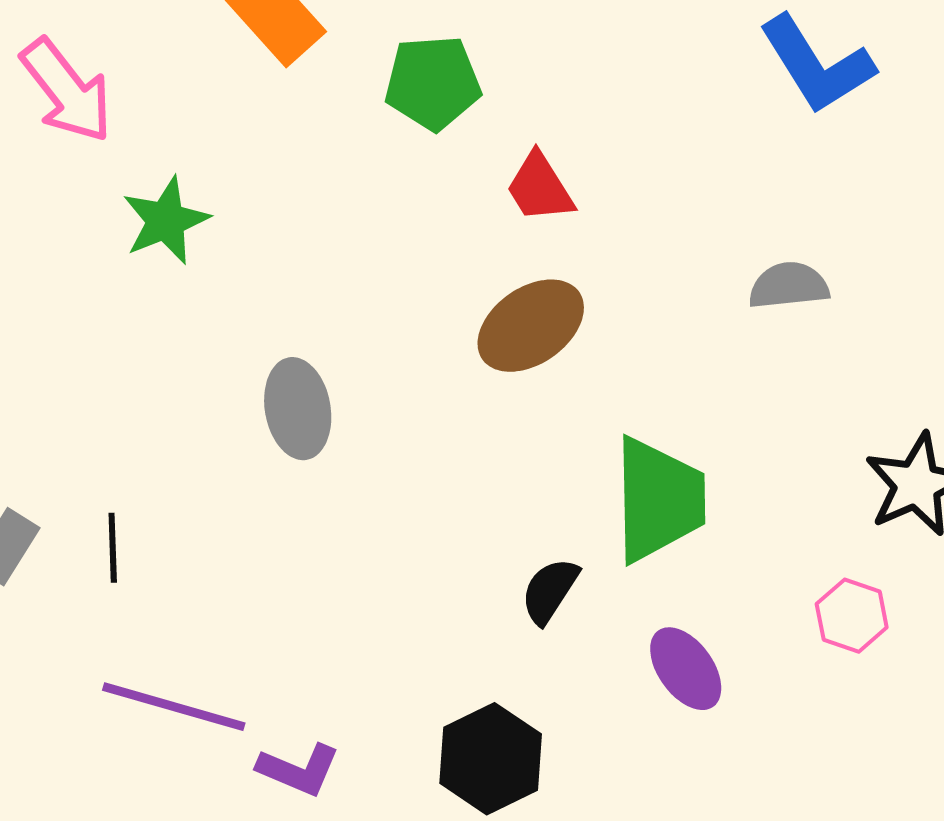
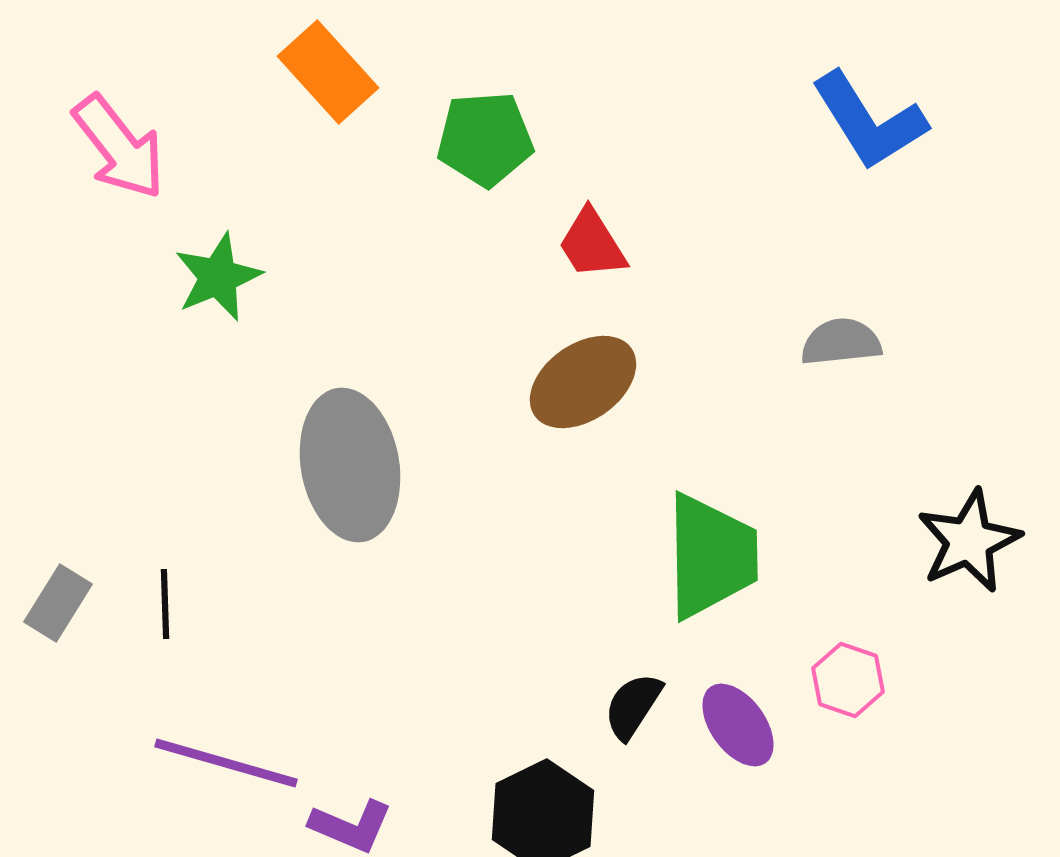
gray ellipse: (298, 409) -> (350, 465), size x1.5
black semicircle: (550, 591) -> (633, 706), moved
pink hexagon: (852, 616) -> (848, 680), moved

